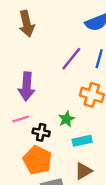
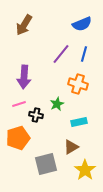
brown arrow: (27, 24) -> (24, 25), turned 45
cyan rectangle: (82, 141) -> (79, 122), moved
orange pentagon: (38, 160) -> (18, 138), moved, turned 30

